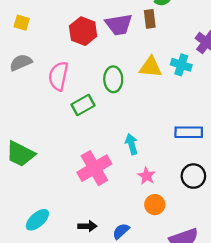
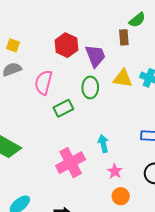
yellow square: (22, 23) -> (13, 45), moved
purple trapezoid: (119, 25) -> (95, 56), moved, turned -105

